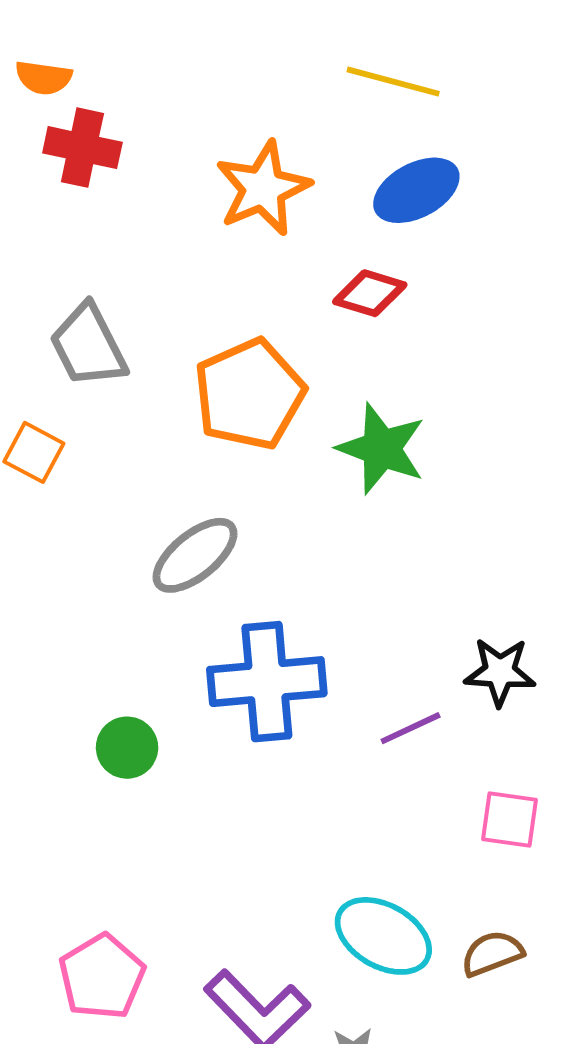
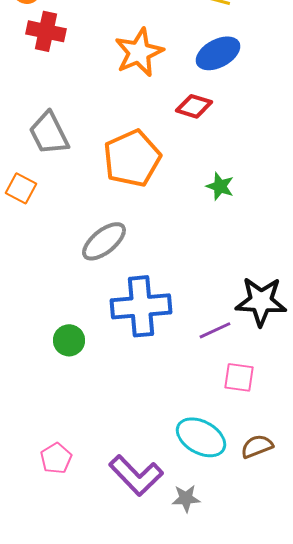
green star: (381, 449) -> (220, 186), moved, size x0.6
black star: (500, 672) -> (261, 301), size x1.4
pink square: (510, 819) -> (239, 377), moved
pink pentagon: (102, 977) -> (56, 458), size x0.7

